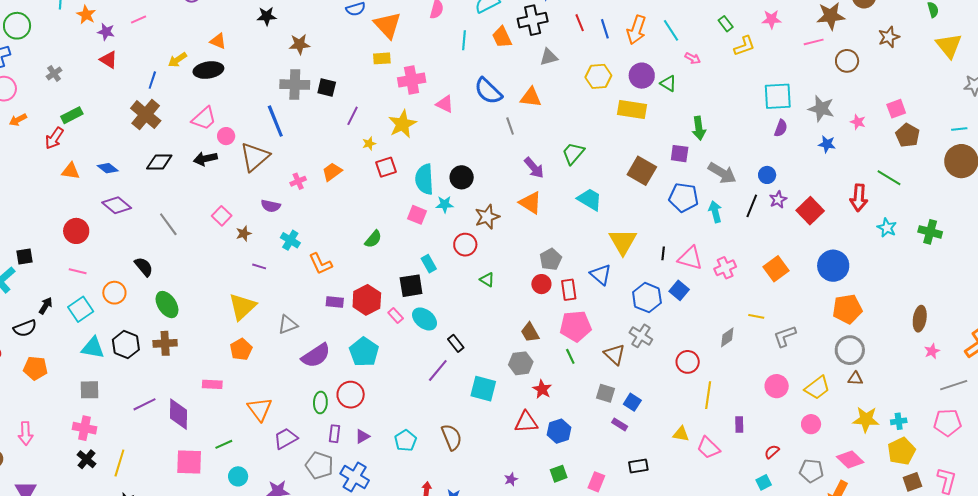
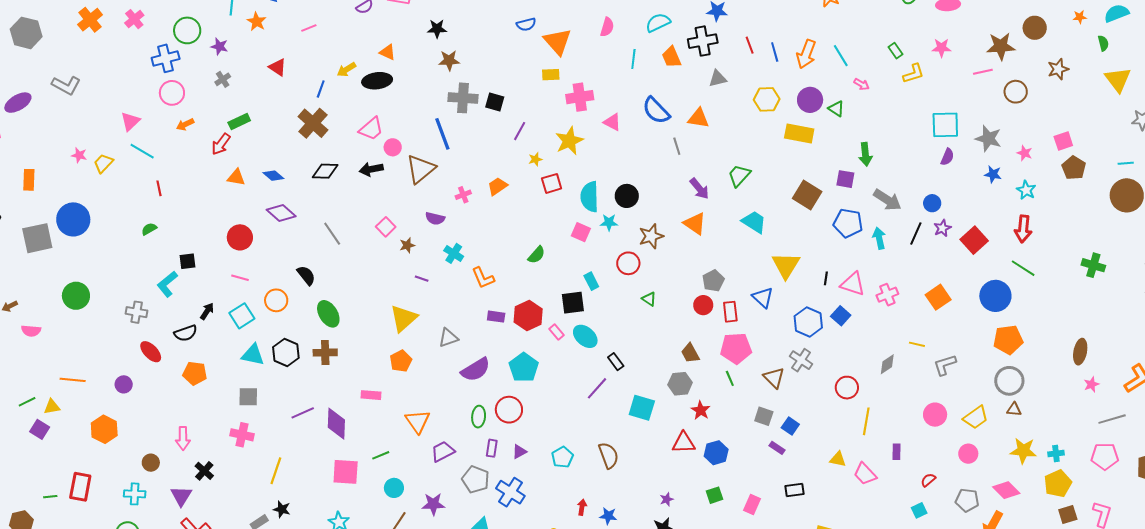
purple star: (106, 32) -> (219, 46), moved
brown star: (299, 44) -> (449, 60), moved
green line: (889, 178) -> (1023, 268), moved
cyan star: (887, 228) -> (1026, 190), moved
black cross: (86, 459) -> (204, 471), moved

